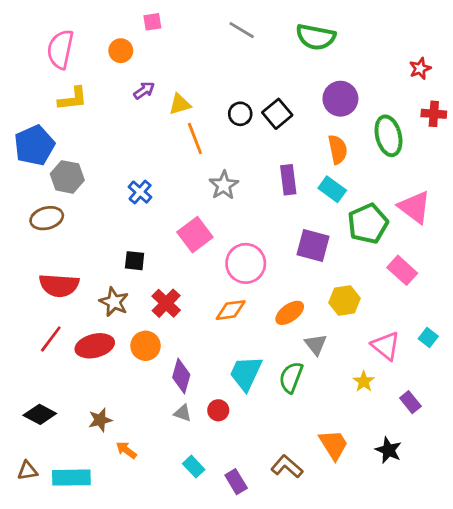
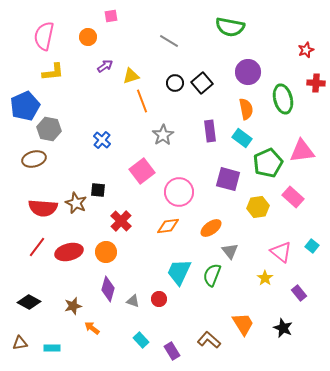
gray line: (242, 30) -> (169, 41), moved
pink triangle: (415, 207) -> (302, 151), turned -44
yellow hexagon: (345, 300) -> (258, 207), moved
brown star: (114, 302) -> (76, 203), moved
purple diamond: (181, 376) -> (108, 289), moved
cyan rectangle: (71, 478) -> (52, 348), size x0.6

